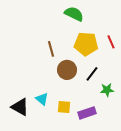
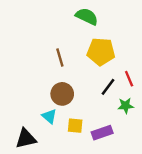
red line: (111, 42) -> (129, 79), moved
brown circle: (67, 70) -> (62, 94), moved
black triangle: (20, 107) -> (26, 139), moved, turned -42

